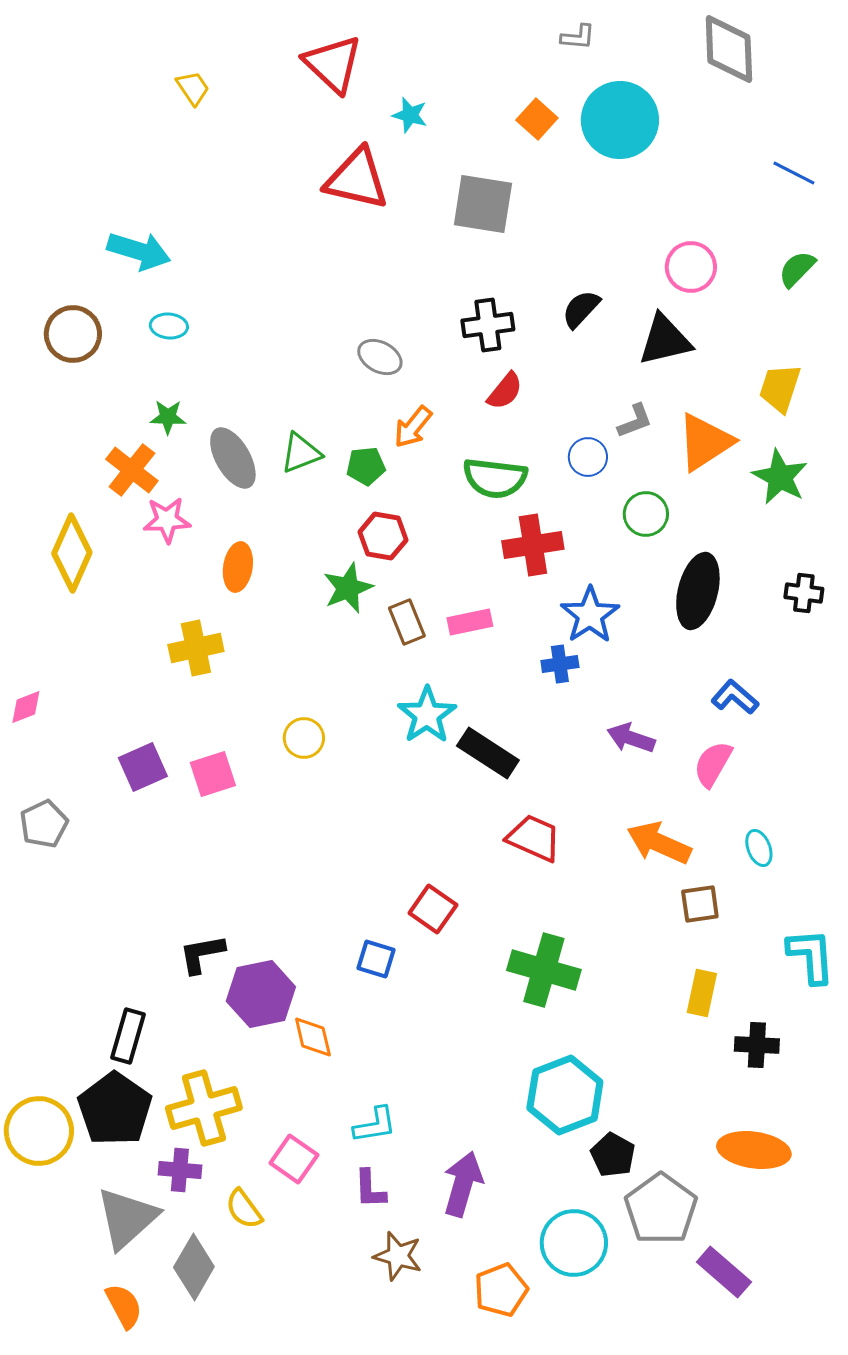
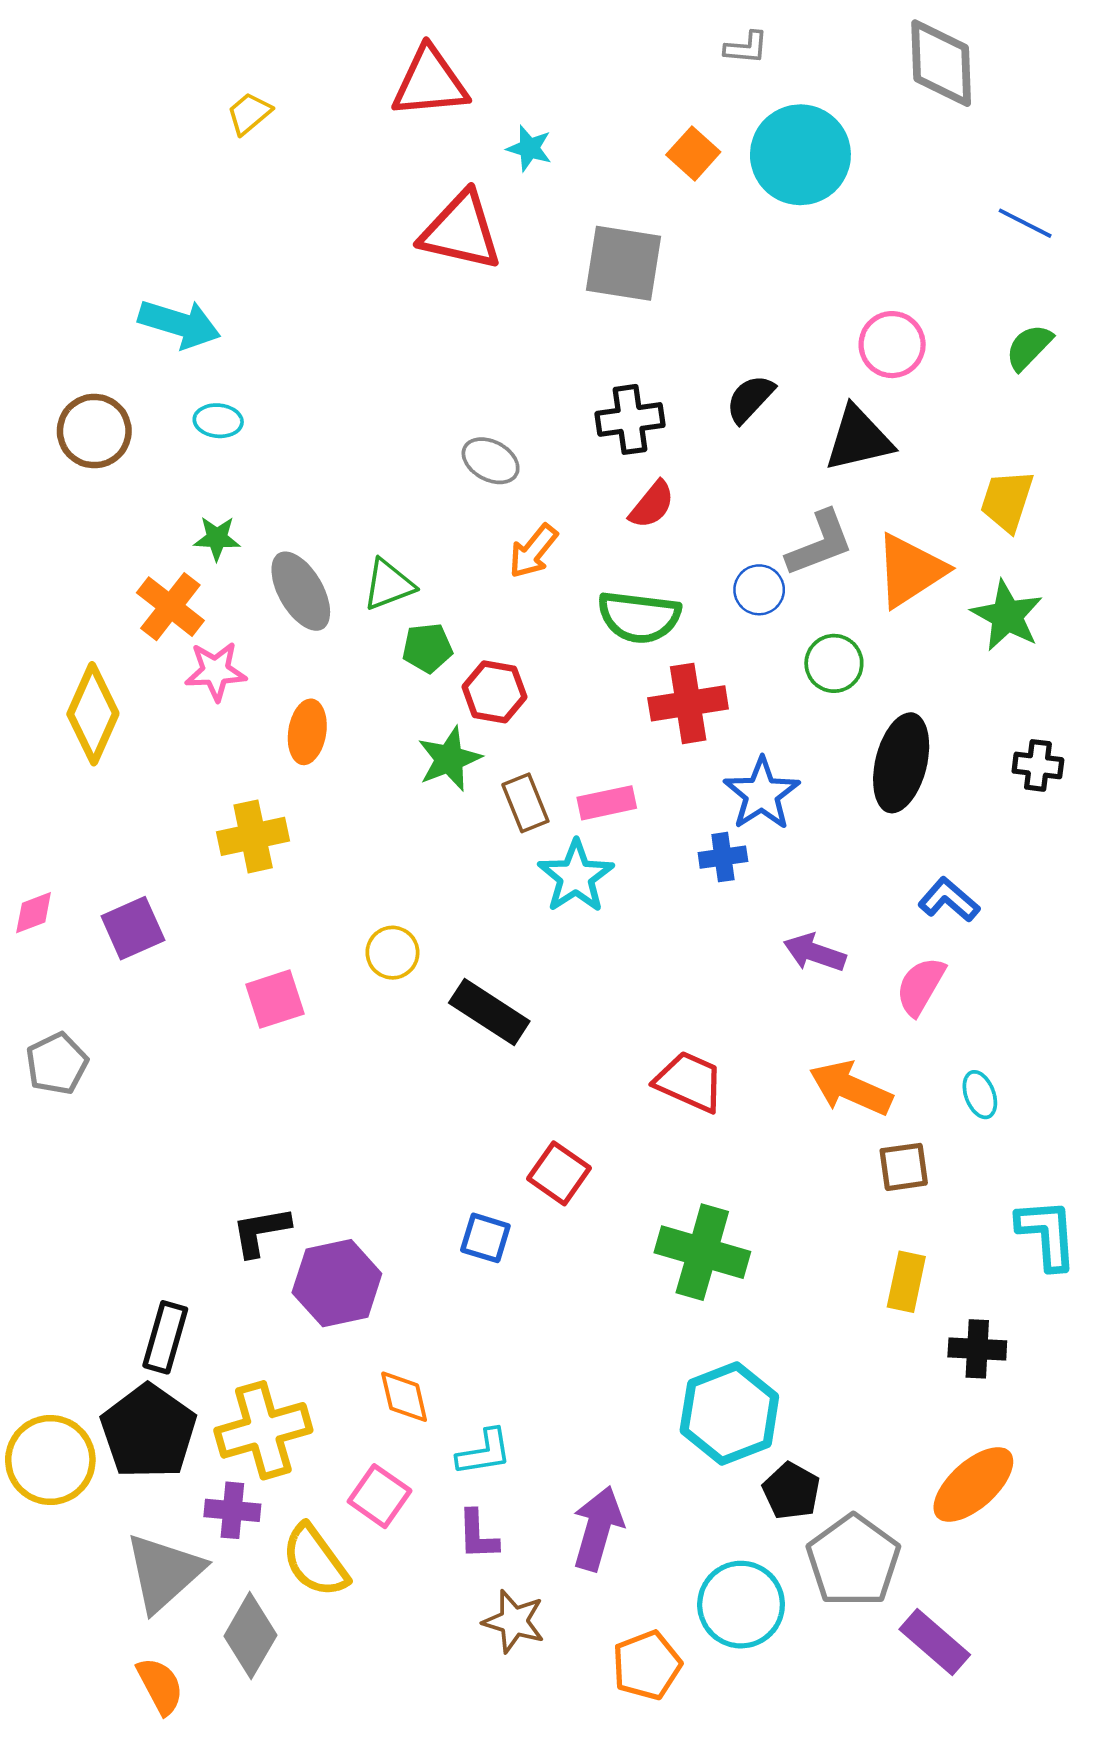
red triangle: (333, 64) -> (430, 82), turned -48
yellow trapezoid: (193, 88) -> (249, 113), turned -96
gray L-shape: (635, 421) -> (820, 543), size x1.5
green pentagon: (366, 466) -> (427, 648), moved
cyan star: (427, 715) -> (576, 876), moved
black rectangle: (488, 753) -> (489, 1012), moved
purple square: (143, 767) -> (133, 928), moved
orange diamond: (313, 1037) -> (404, 1397), moved
orange ellipse: (754, 1150) -> (973, 1484), turned -50
yellow semicircle: (244, 1209) -> (315, 1561), size x1.4

